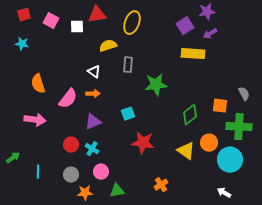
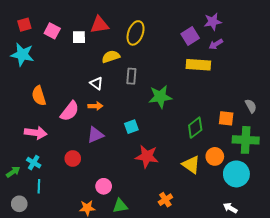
cyan star: (22, 44) -> (22, 55), size x1.6
cyan cross: (92, 149) -> (34, 163), moved
gray circle: (71, 175) -> (19, 204), moved

